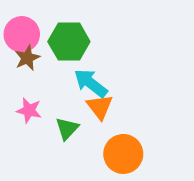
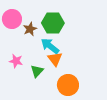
green hexagon: (69, 42) -> (53, 23), moved
brown star: (27, 58) -> (30, 29), moved

